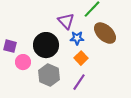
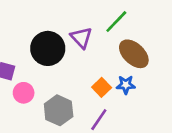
blue star: (77, 38) -> (126, 85), moved
black circle: (46, 45) -> (48, 48), moved

